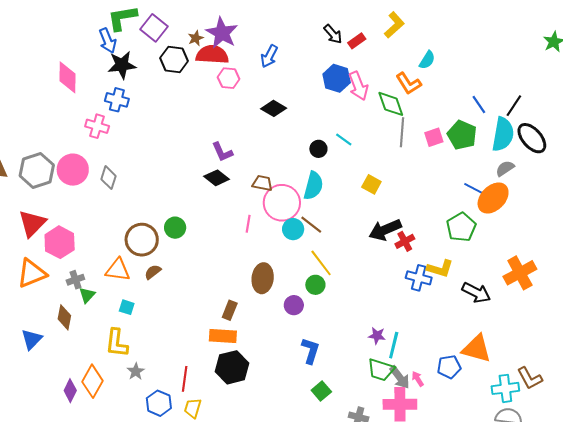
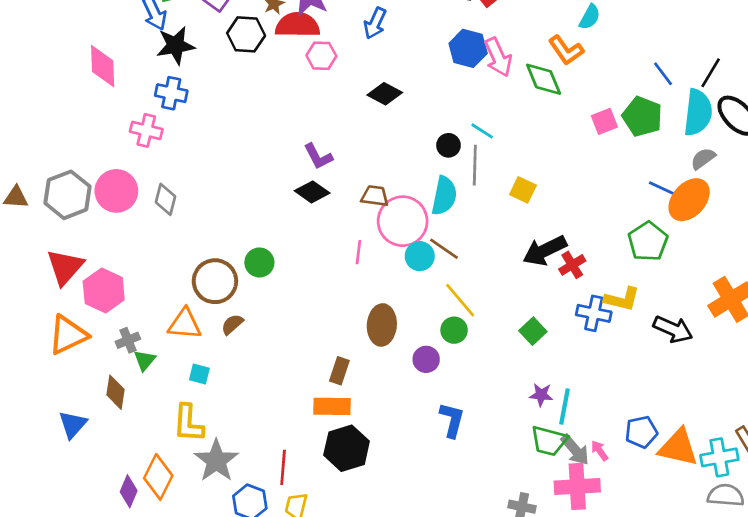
gray line: (402, 132) -> (475, 165), moved
orange triangle: (477, 349) -> (678, 447), moved
gray star: (136, 371) -> (216, 461), size x1.8
green square: (321, 391) -> (533, 331), moved

